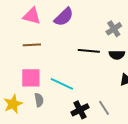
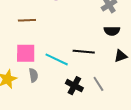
black line: (89, 51) -> (84, 52), moved
black cross: (80, 110) -> (74, 86), turned -36

